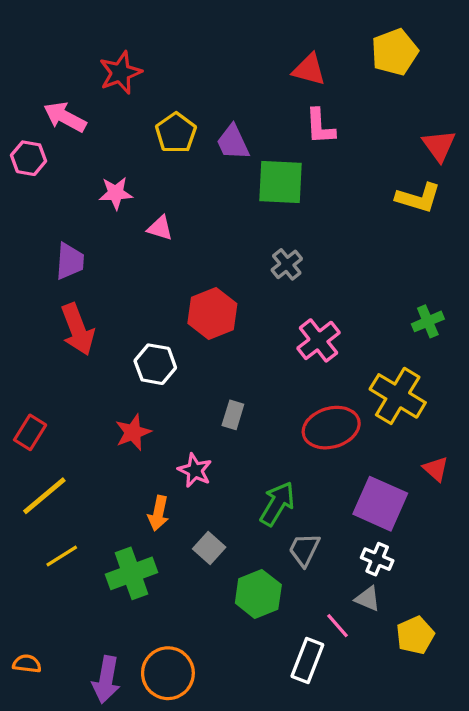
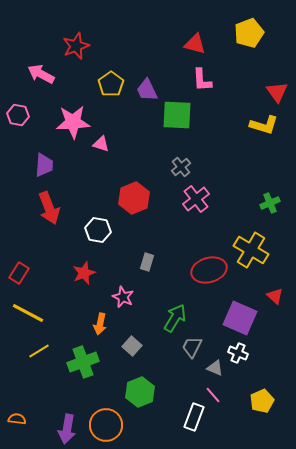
pink hexagon: (29, 158) -> (18, 115), moved
pink star: (116, 193) -> (73, 122), size x1.6
pink cross: (318, 340) -> (196, 199), moved
yellow line: (44, 496) -> (28, 313), turned 68
green hexagon: (258, 594) -> (140, 392), moved
gray triangle: (368, 599) -> (215, 368), moved

